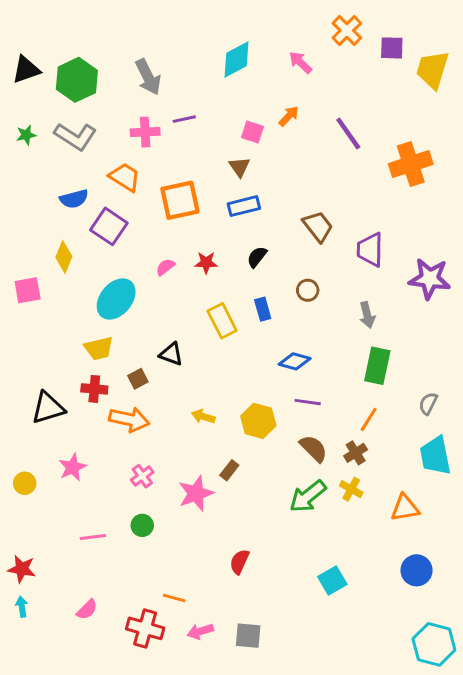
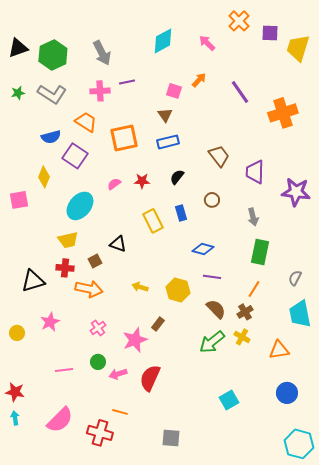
red semicircle: (239, 562) -> (150, 378), moved, size x1.5
pink semicircle: (87, 610) -> (60, 420), size x1.8
pink arrow: (200, 631) -> (118, 374), moved

